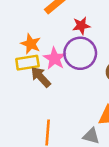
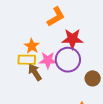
red star: (81, 26) -> (72, 39), size x1.5
pink star: (55, 58) -> (48, 60), turned 30

